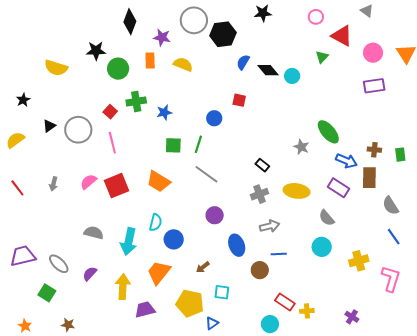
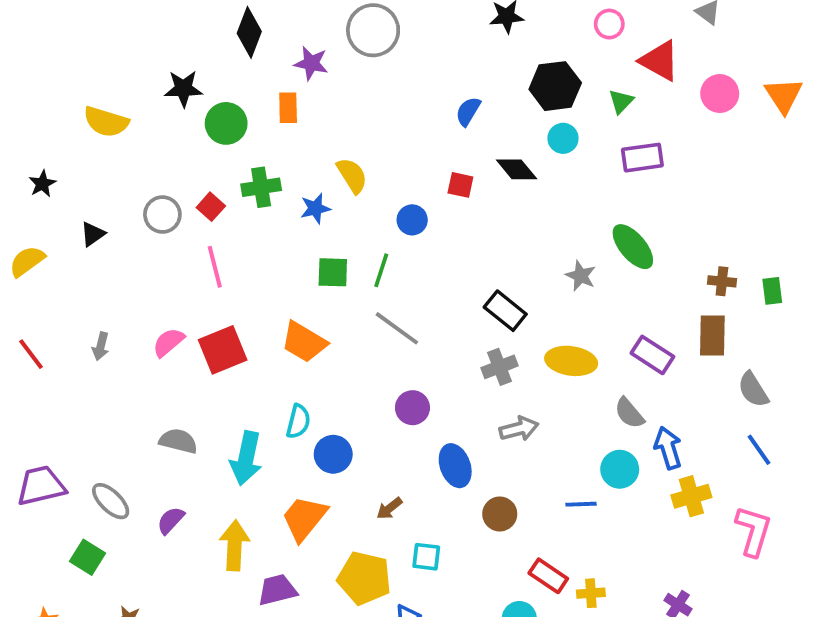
black hexagon: (223, 34) -> (555, 86), moved
yellow semicircle: (183, 64) -> (352, 175), moved, turned 36
black diamond: (268, 70) -> (517, 169), moved
purple rectangle: (374, 86) -> (642, 158), moved
gray circle: (78, 130) -> (162, 215), moved, size x0.7
blue arrow: (346, 161) -> (668, 448), moved, turned -130
black rectangle: (262, 165) -> (505, 311), size x1.5
blue line: (279, 254) -> (581, 504), moved

